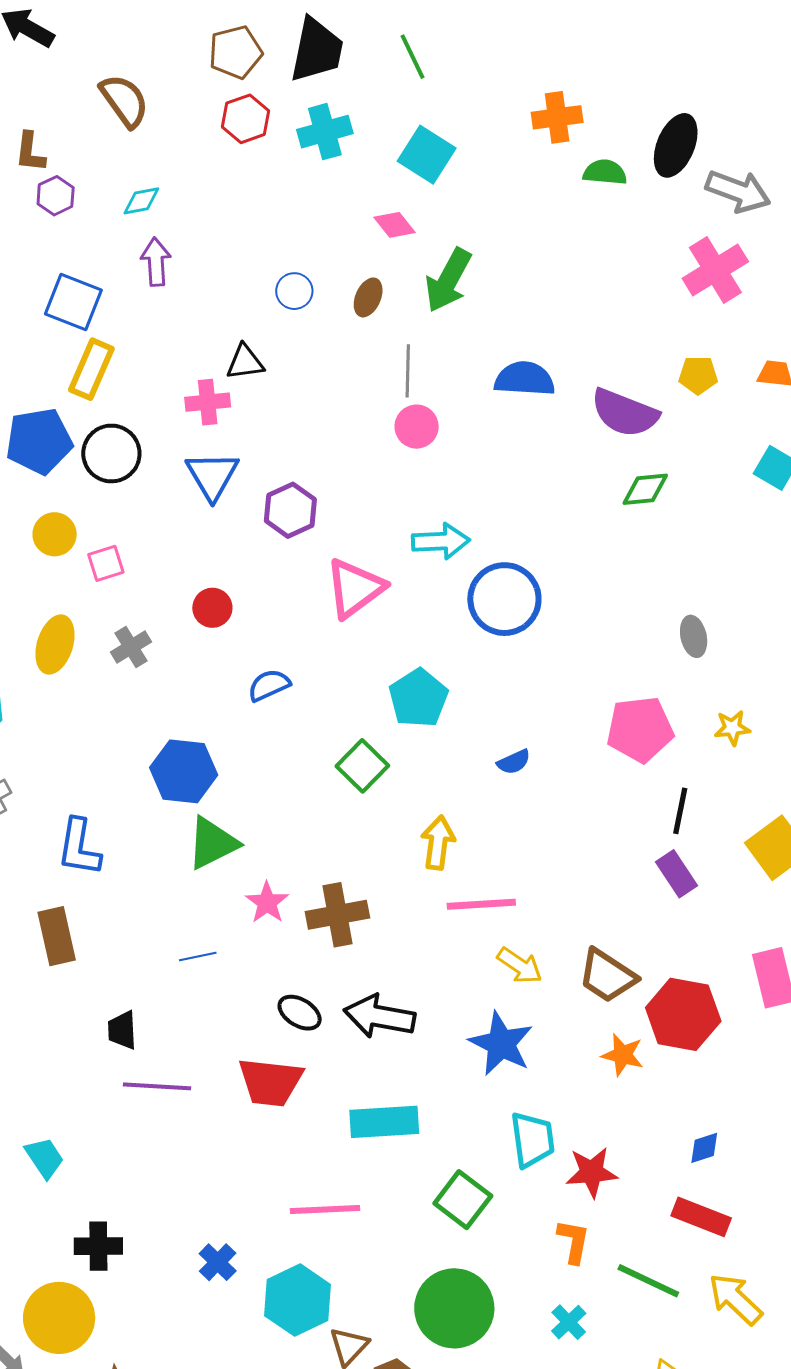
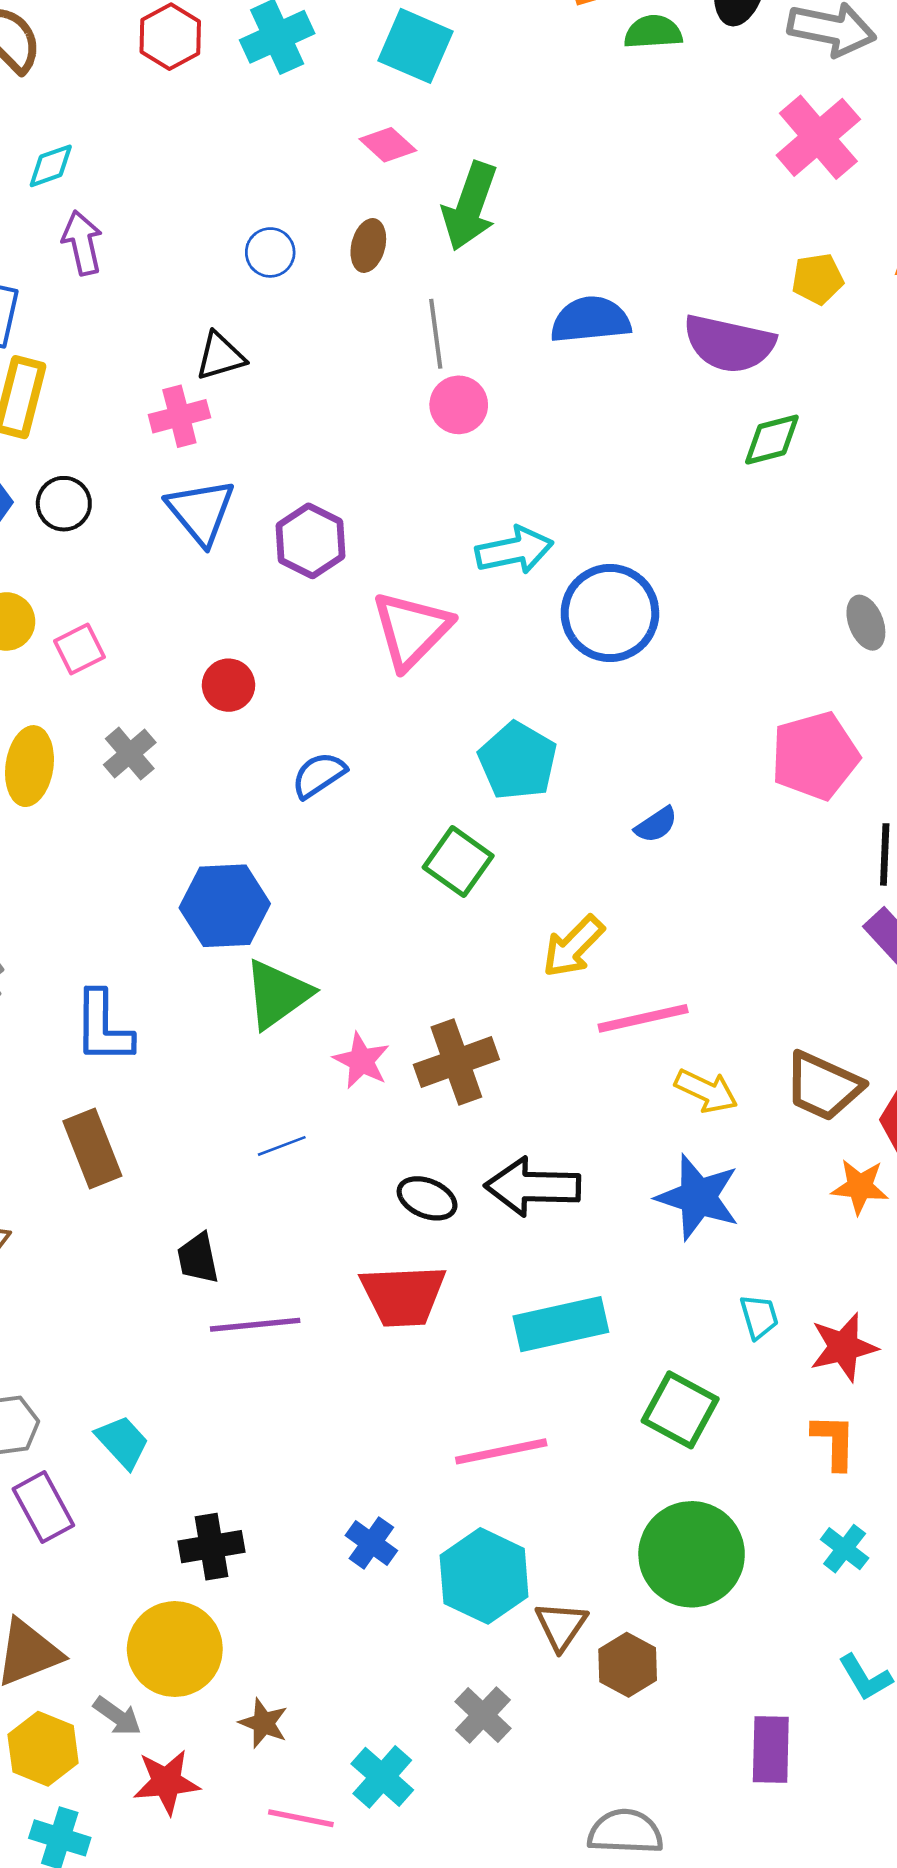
black circle: (111, 453) -> (64, 504), size x0.7
yellow arrow: (438, 843) -> (573, 946), turned -134
cyan trapezoid: (532, 1140) -> (759, 1317), size x0.6

